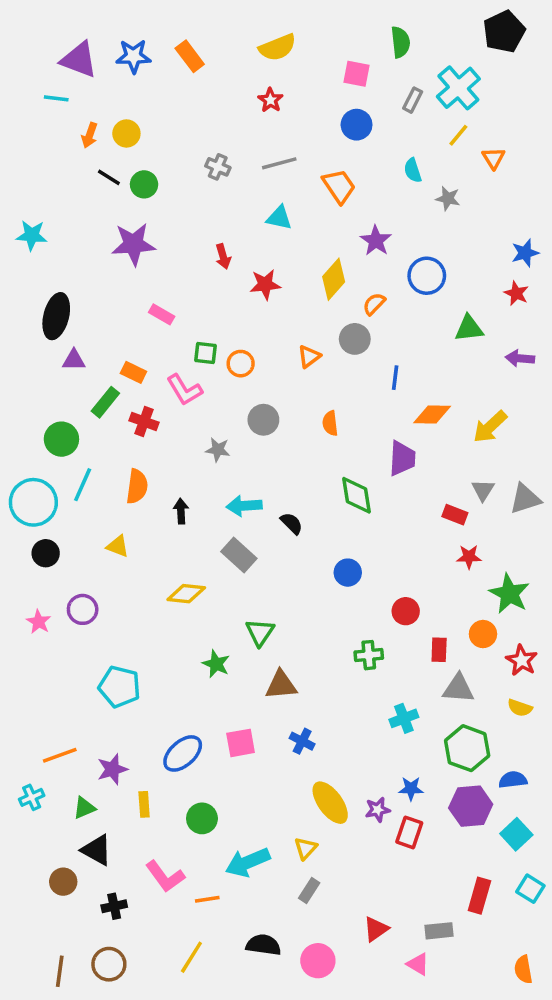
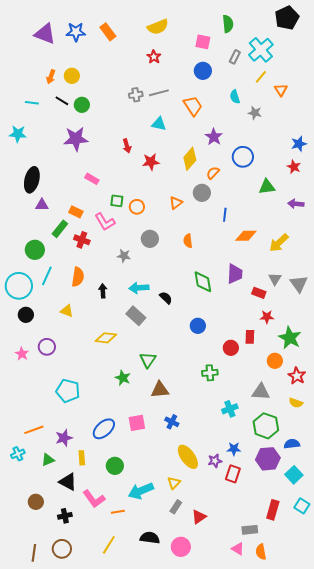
cyan line: (56, 98) -> (32, 103), moved
gray cross: (218, 167) -> (136, 95), moved, turned -32
purple trapezoid: (402, 458) -> (235, 274), moved
gray triangle: (525, 499) -> (299, 284), turned -48
red rectangle: (439, 650) -> (250, 337), moved
black triangle: (97, 850) -> (68, 482), moved
red triangle: (376, 929) -> (199, 517), moved
orange semicircle: (523, 969) -> (261, 552), moved

